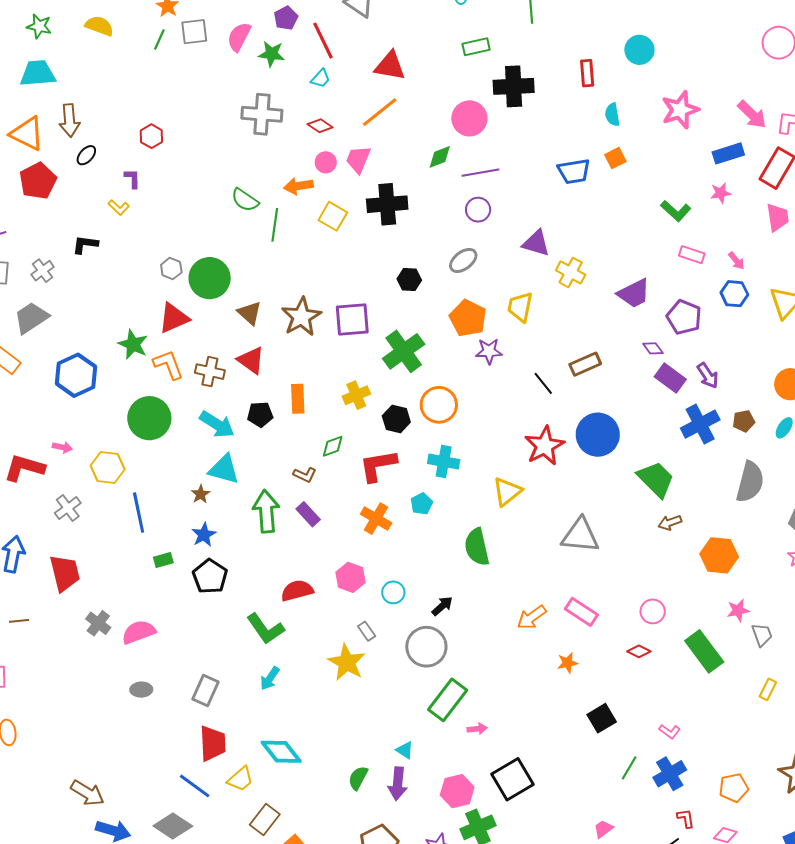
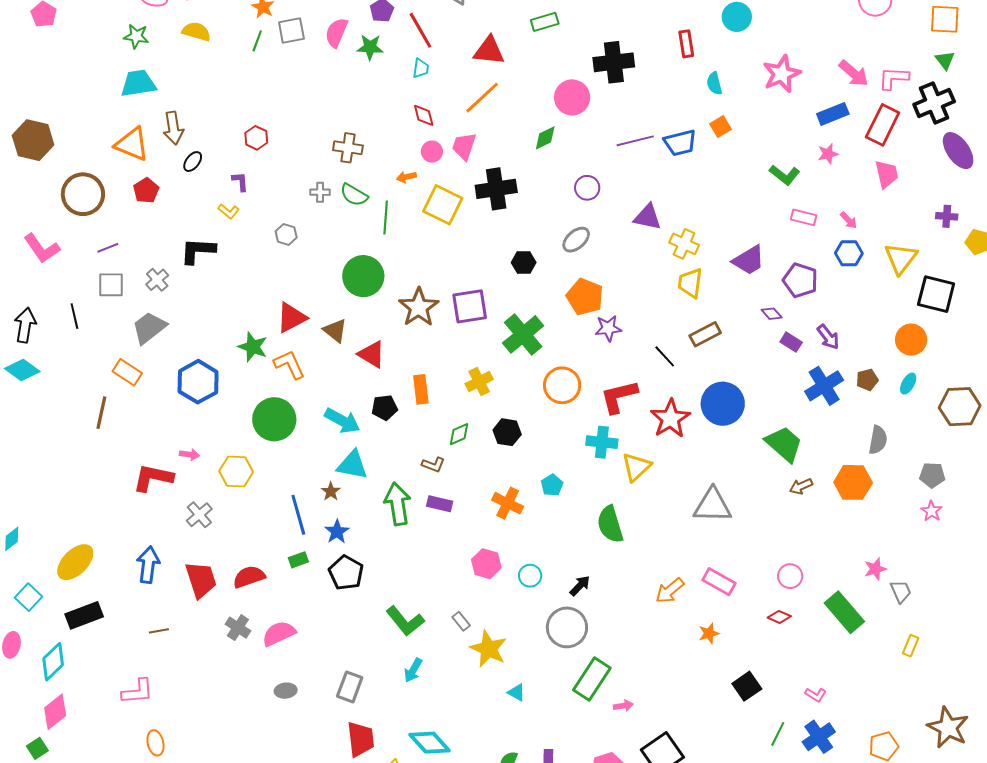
green rectangle: (476, 47) -> (545, 22), moved
cyan trapezoid: (320, 79) -> (421, 68), turned -30
gray cross: (262, 114) -> (320, 192), moved, size x0.5
red diamond: (320, 126) -> (424, 115), turned 45
purple line: (480, 173) -> (635, 141), moved
red pentagon: (38, 181) -> (146, 191), size x0.7
orange arrow: (298, 186) -> (406, 177), size x0.7
yellow square: (333, 216) -> (443, 205), size x1.4
black L-shape: (85, 244) -> (198, 251), size x1.4
gray hexagon: (171, 269) -> (286, 234), moved
green circle: (210, 278) -> (363, 276), moved
yellow trapezoid: (520, 307) -> (690, 283), moved
brown triangle: (249, 313) -> (335, 331), moved
brown cross: (210, 372) -> (348, 148), moved
purple rectangle: (670, 378) -> (791, 342), size x0.7
black hexagon: (396, 419) -> (507, 432), moved
cyan cross: (444, 462) -> (602, 442), moved
red L-shape: (378, 465) -> (619, 396), moved
gray semicircle: (750, 482) -> (878, 440), size x0.7
blue line: (139, 513) -> (298, 515), moved
purple rectangle: (308, 514) -> (440, 504), turned -30
orange hexagon: (719, 555) -> (853, 482), moved
red semicircle: (297, 591) -> (249, 577), moved
gray rectangle: (367, 631) -> (461, 621), moved
cyan triangle: (405, 750) -> (517, 692), moved

